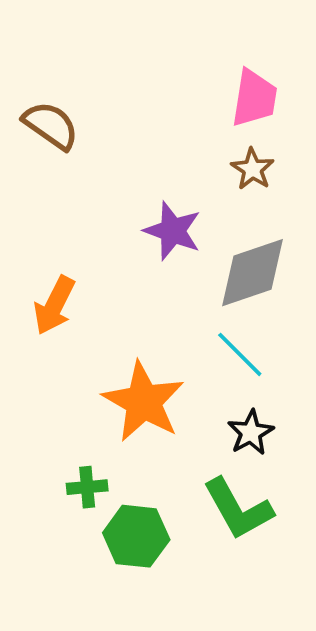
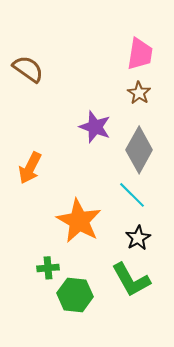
gray diamond: (253, 273) -> (139, 150), turned -42

